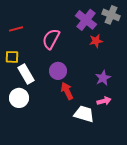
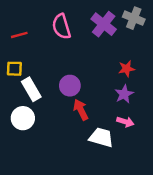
pink semicircle: (51, 39) -> (61, 27), moved, turned -45
red star: (96, 41) -> (127, 69), moved
pink arrow: (104, 101) -> (125, 122), turned 32

